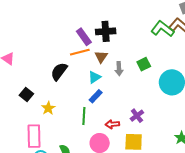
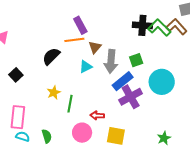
black cross: (106, 31) -> (142, 25), moved
gray arrow: (119, 69) -> (111, 61), size x1.6
blue rectangle: (96, 96) -> (123, 81), moved, size x1.5
yellow star: (48, 108) -> (54, 93), moved
purple cross: (137, 116) -> (131, 97), moved, size x1.6

